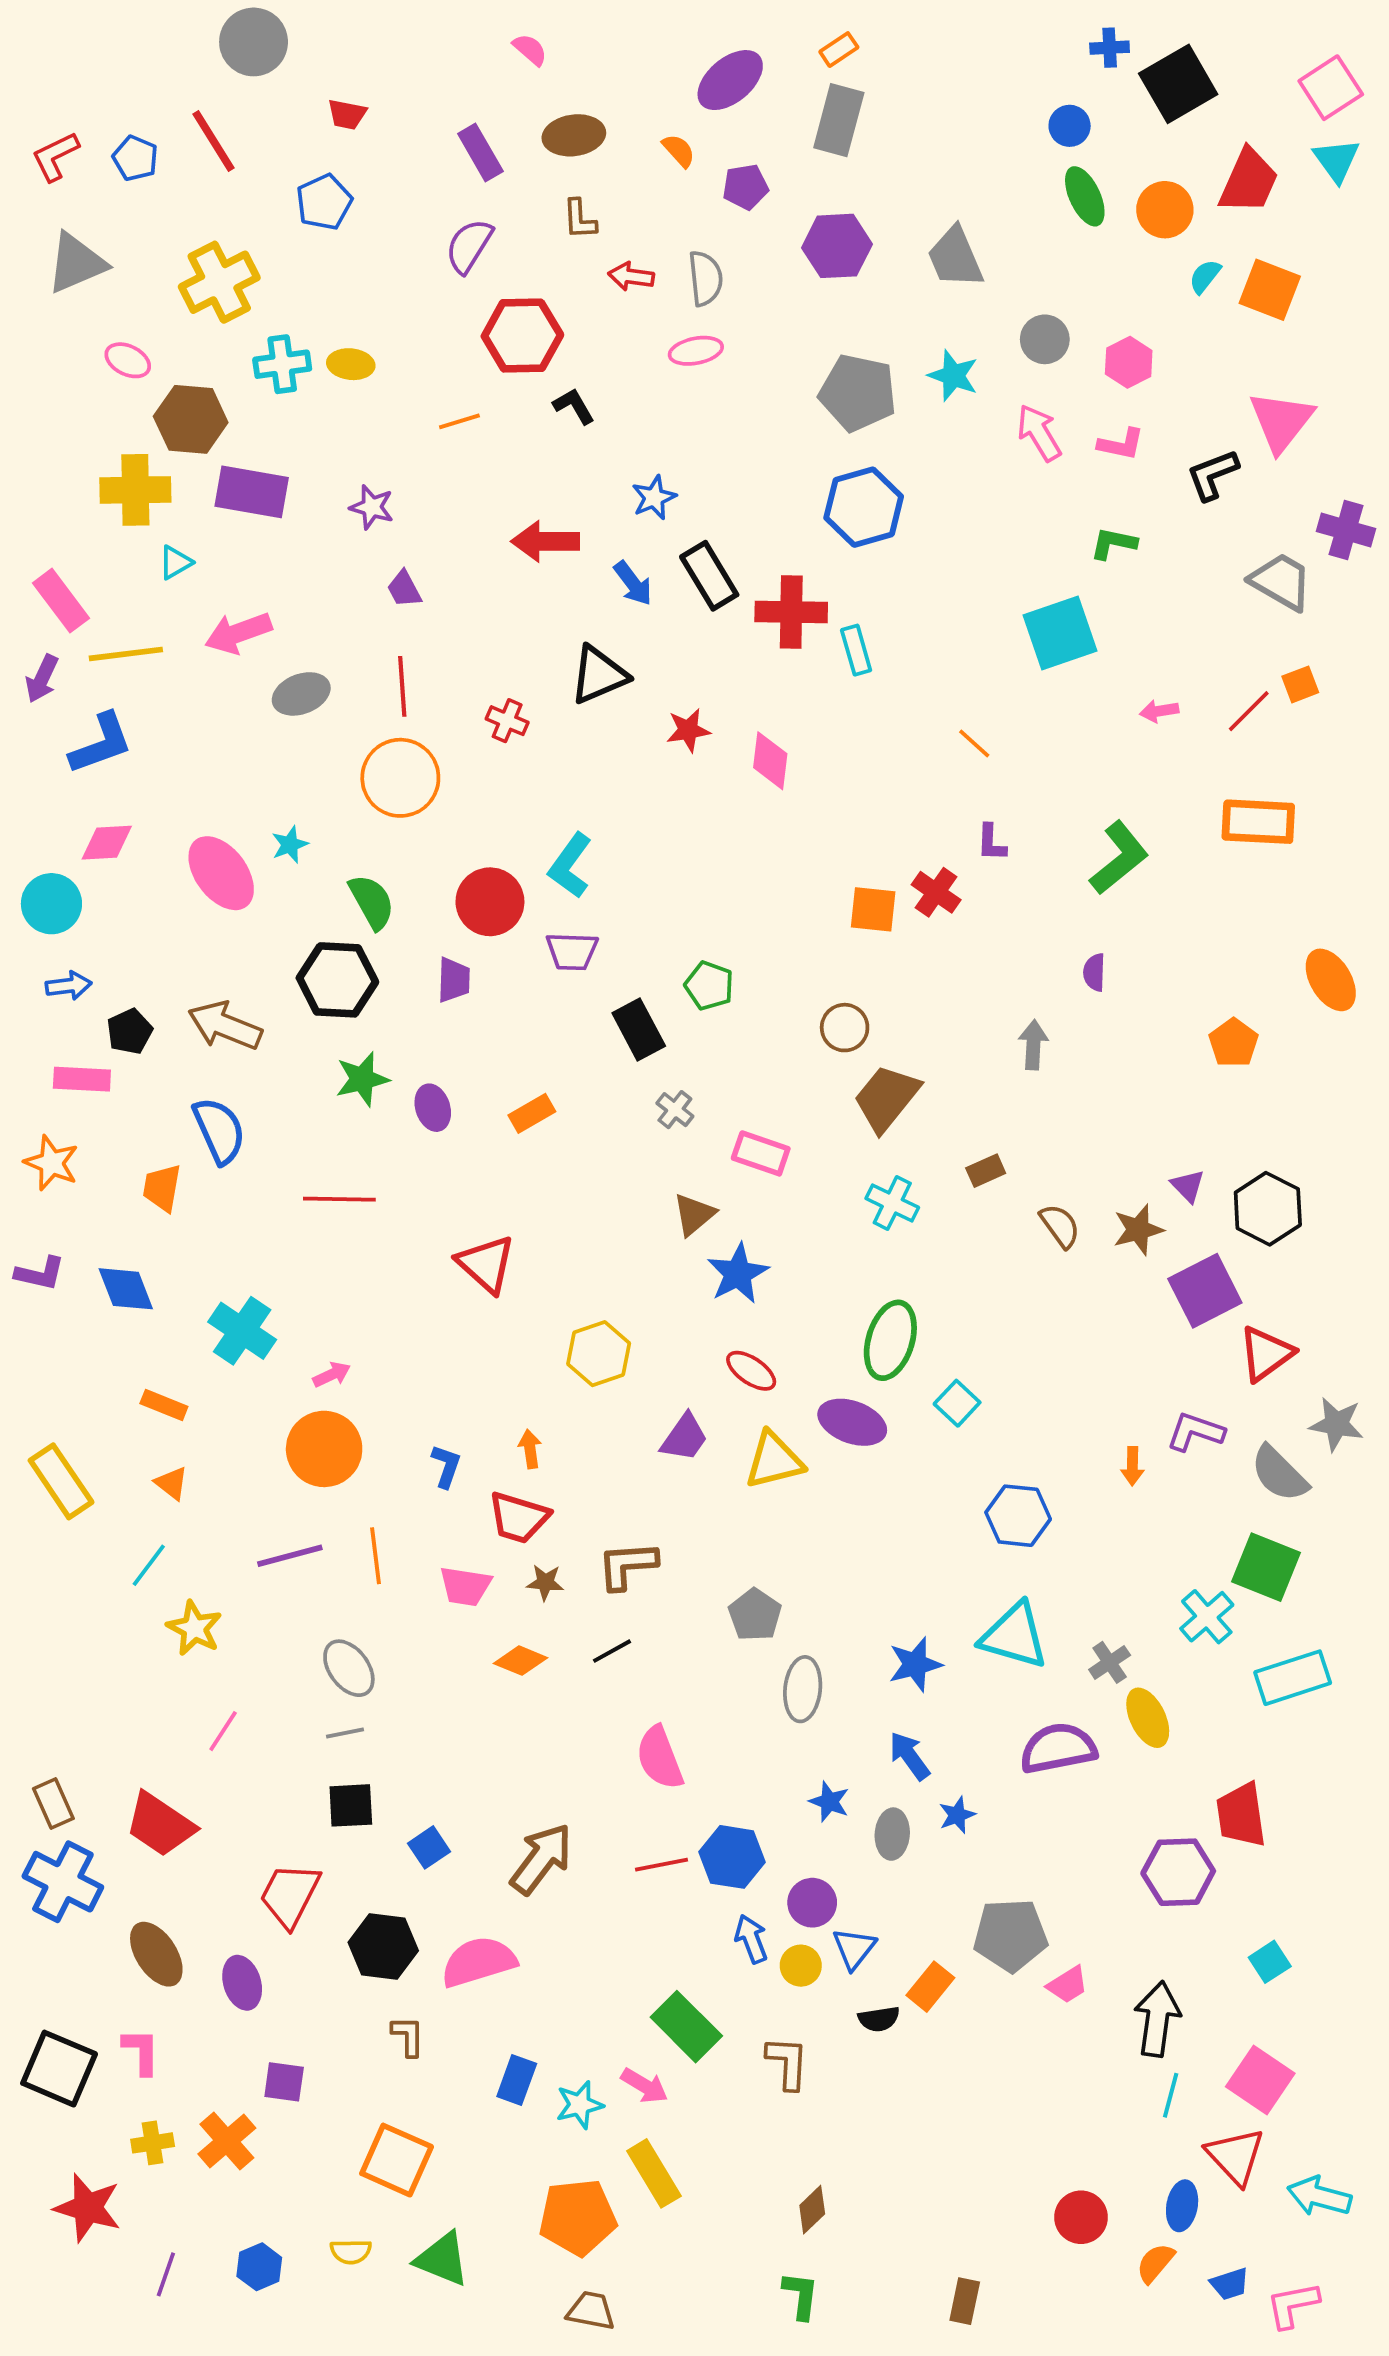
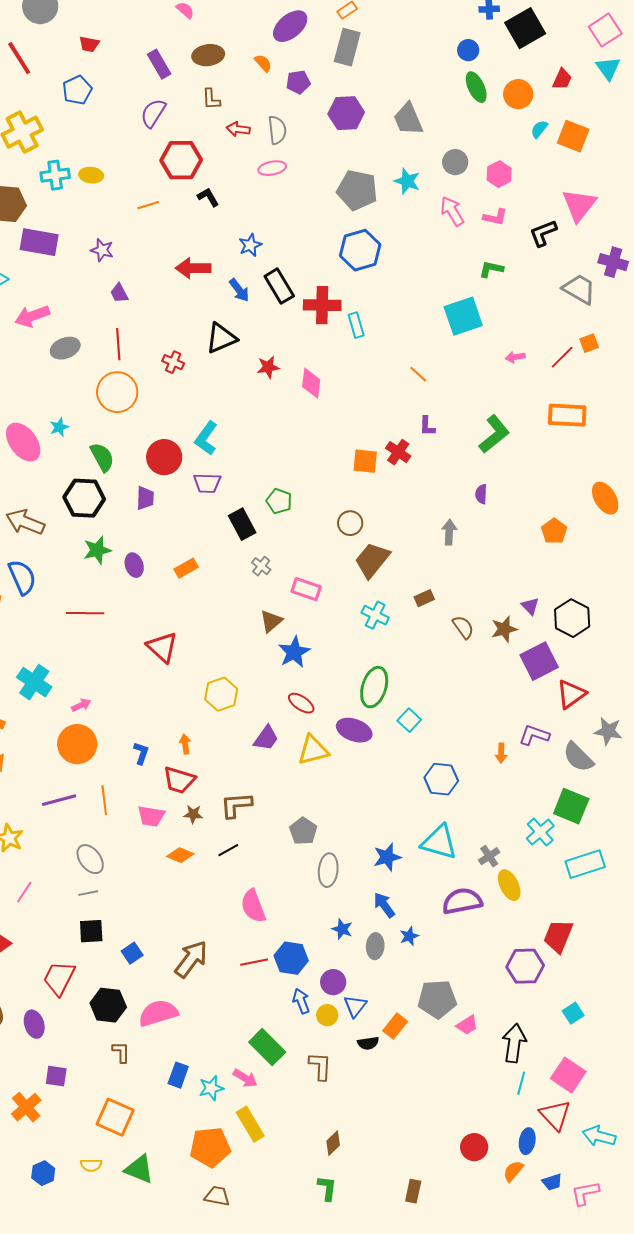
red trapezoid: (1249, 181) -> (562, 79), size x0.6
red trapezoid: (1241, 1815) -> (558, 936), turned 30

